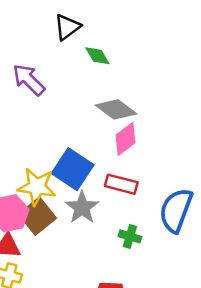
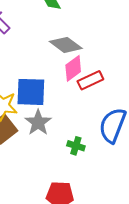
blue square: (73, 169) -> (31, 92), turned -32
red rectangle: (121, 184) -> (90, 80), moved, turned -40

